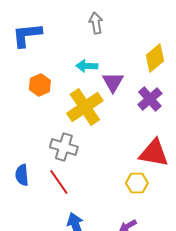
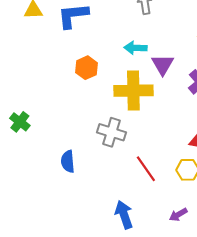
yellow cross: (85, 107) -> (133, 91), turned 33
red line: (59, 182) -> (146, 169), moved

